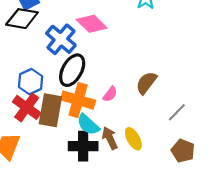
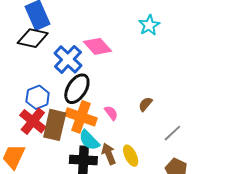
brown semicircle: (146, 83) -> (145, 104), size x0.7
pink semicircle: (110, 94) -> (111, 113), turned -77

